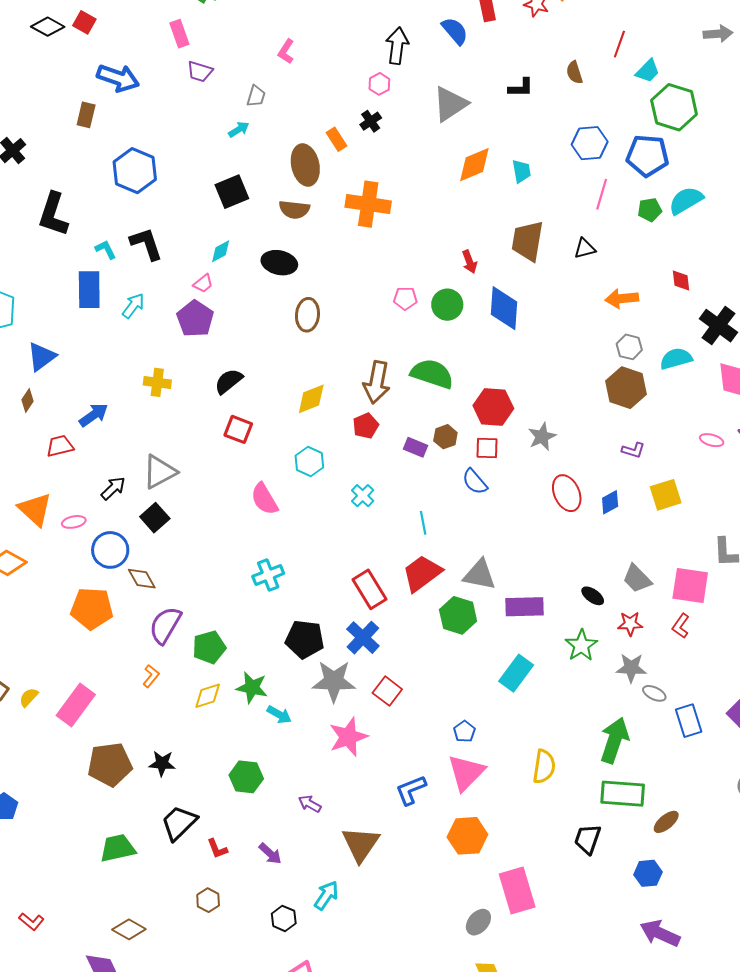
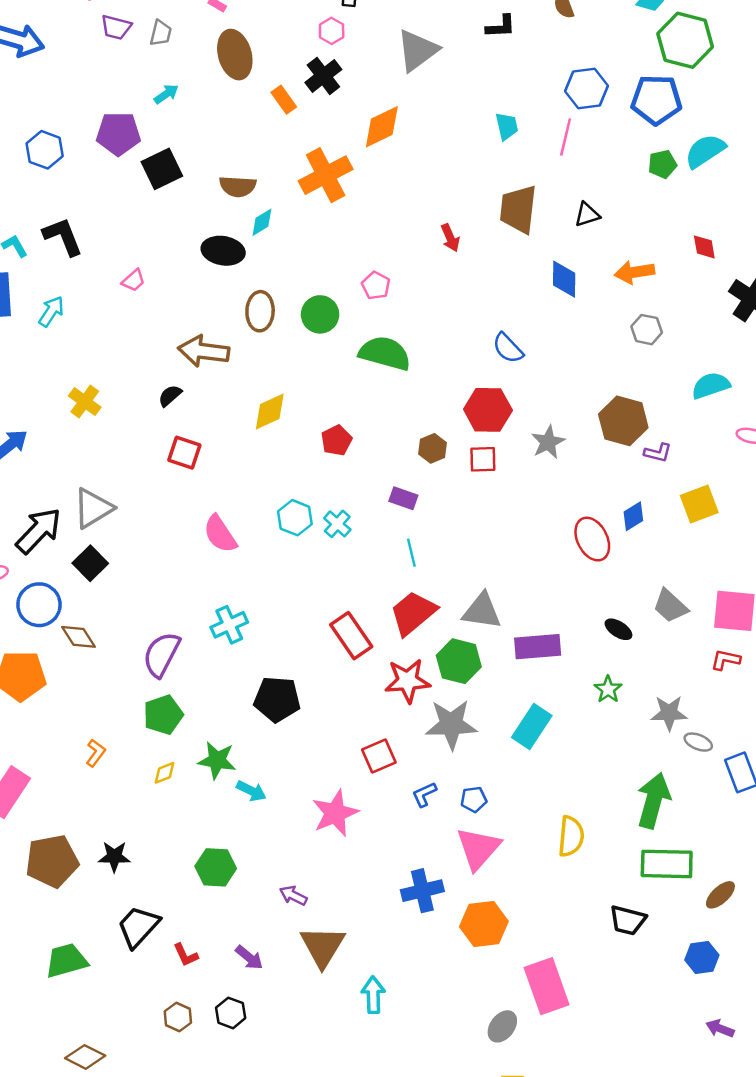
gray trapezoid: (256, 96) -> (161, 33), moved
black cross: (371, 121) -> (323, 76), size x1.4
brown ellipse: (305, 165) -> (235, 55), moved
orange diamond: (474, 165) -> (382, 127), moved
blue hexagon: (135, 171) -> (45, 150), size x0.7
pink line: (602, 194) -> (566, 137), moved
orange cross: (368, 204) -> (326, 175), turned -33
cyan diamond: (221, 251) -> (262, 222), moved
pink pentagon: (405, 298) -> (376, 286), turned 30
green circle: (447, 305) -> (320, 314), moved
blue diamond: (504, 308) -> (564, 279), moved, size x0.7
purple pentagon: (195, 319) -> (118, 134), moved, turned -30
cyan semicircle: (676, 359) -> (711, 385), moved
green semicircle: (432, 374) -> (385, 353), moved
black semicircle: (229, 381) -> (170, 396), size x0.7
yellow cross: (157, 382) -> (85, 402), turned 32
brown arrow: (377, 382) -> (204, 351), moved, turned 90
brown hexagon: (626, 388) -> (623, 421), moved
purple rectangle: (415, 447) -> (403, 498), moved
cyan hexagon: (309, 461) -> (295, 518), moved
blue semicircle: (475, 482) -> (508, 348), moved
black arrow: (113, 488) -> (39, 531), size x1.6
red ellipse: (567, 493) -> (592, 539), moved
red star: (630, 624) -> (407, 681), moved, size x1.5
purple semicircle: (165, 625) -> (161, 654), moved
red L-shape: (681, 626) -> (726, 660), turned 70
blue cross: (363, 638) -> (422, 891), moved, turned 36
green star: (581, 645) -> (608, 689), size x0.7
gray star: (334, 681) -> (451, 724), moved
red square: (387, 691) -> (379, 756), turned 32
yellow diamond: (208, 696) -> (165, 773), size x0.7
blue pentagon: (464, 731) -> (474, 799), turned 30
blue L-shape: (411, 790) -> (424, 794), moved, size x0.7
black trapezoid: (588, 839) -> (628, 920), turned -92
brown triangle: (361, 844) -> (323, 946), moved
cyan arrow: (326, 895) -> (373, 995), moved, turned -32
black hexagon: (284, 918) -> (231, 1013), moved
purple arrow: (660, 933) -> (720, 1028), size x0.6

